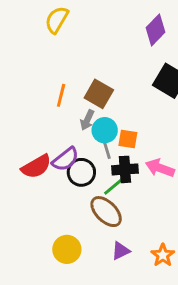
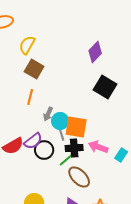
brown square: (99, 94) -> (34, 69), moved
orange square: (128, 139) -> (76, 127), size x1.6
brown ellipse: (106, 212) -> (79, 177), moved

